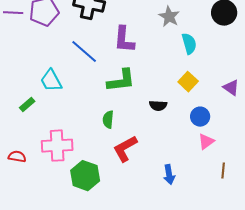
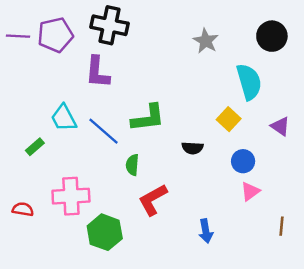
purple L-shape: (124, 40) -> (97, 72), moved
cyan semicircle: (189, 44) -> (249, 82), moved, size x1.4
blue line: (84, 52) -> (103, 131), moved
brown line: (223, 171) -> (282, 226), moved

